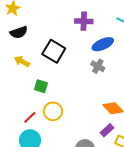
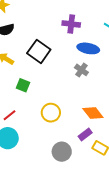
blue ellipse: (103, 44) -> (88, 48), turned 30
yellow circle: (53, 111) -> (51, 113), moved

